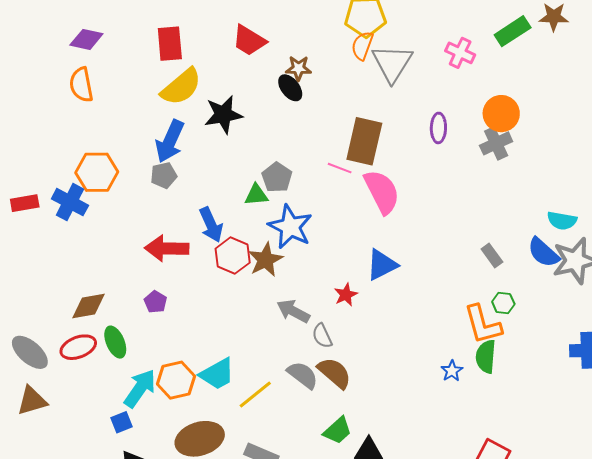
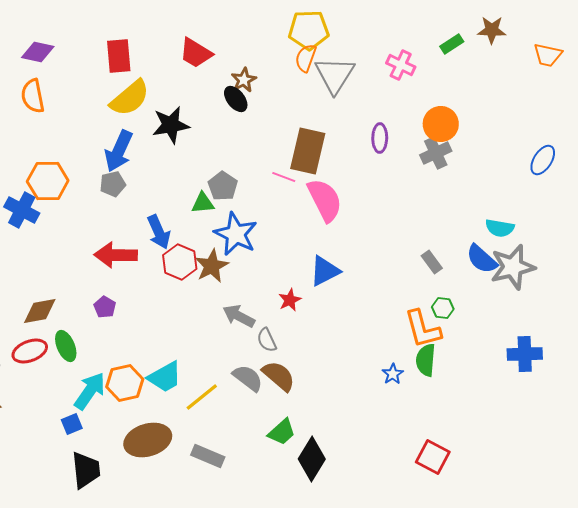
green rectangle: (513, 31) -> (452, 44), size x0.7
brown star: (298, 68) -> (244, 80), turned -30

